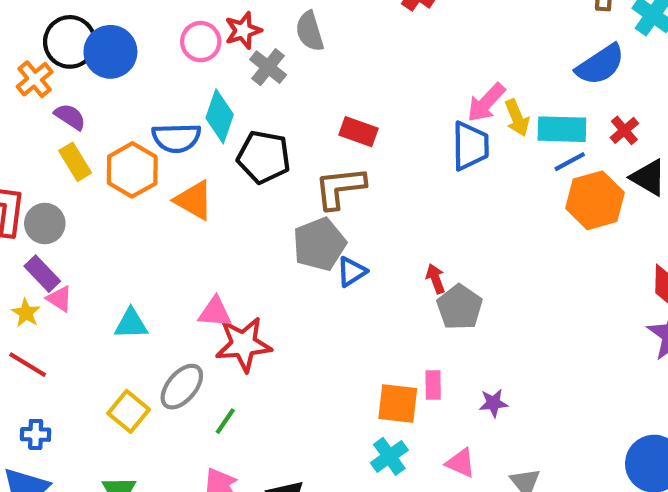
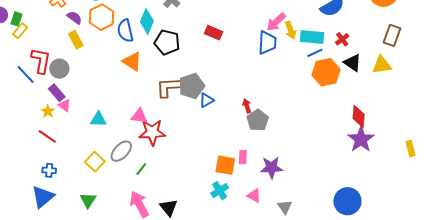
blue semicircle: (176, 138) -> (125, 31), turned 75
orange hexagon: (132, 170) -> (101, 17), moved
brown L-shape: (340, 188) -> (169, 87), moved
purple star: (493, 403) -> (271, 168), size x1.6

